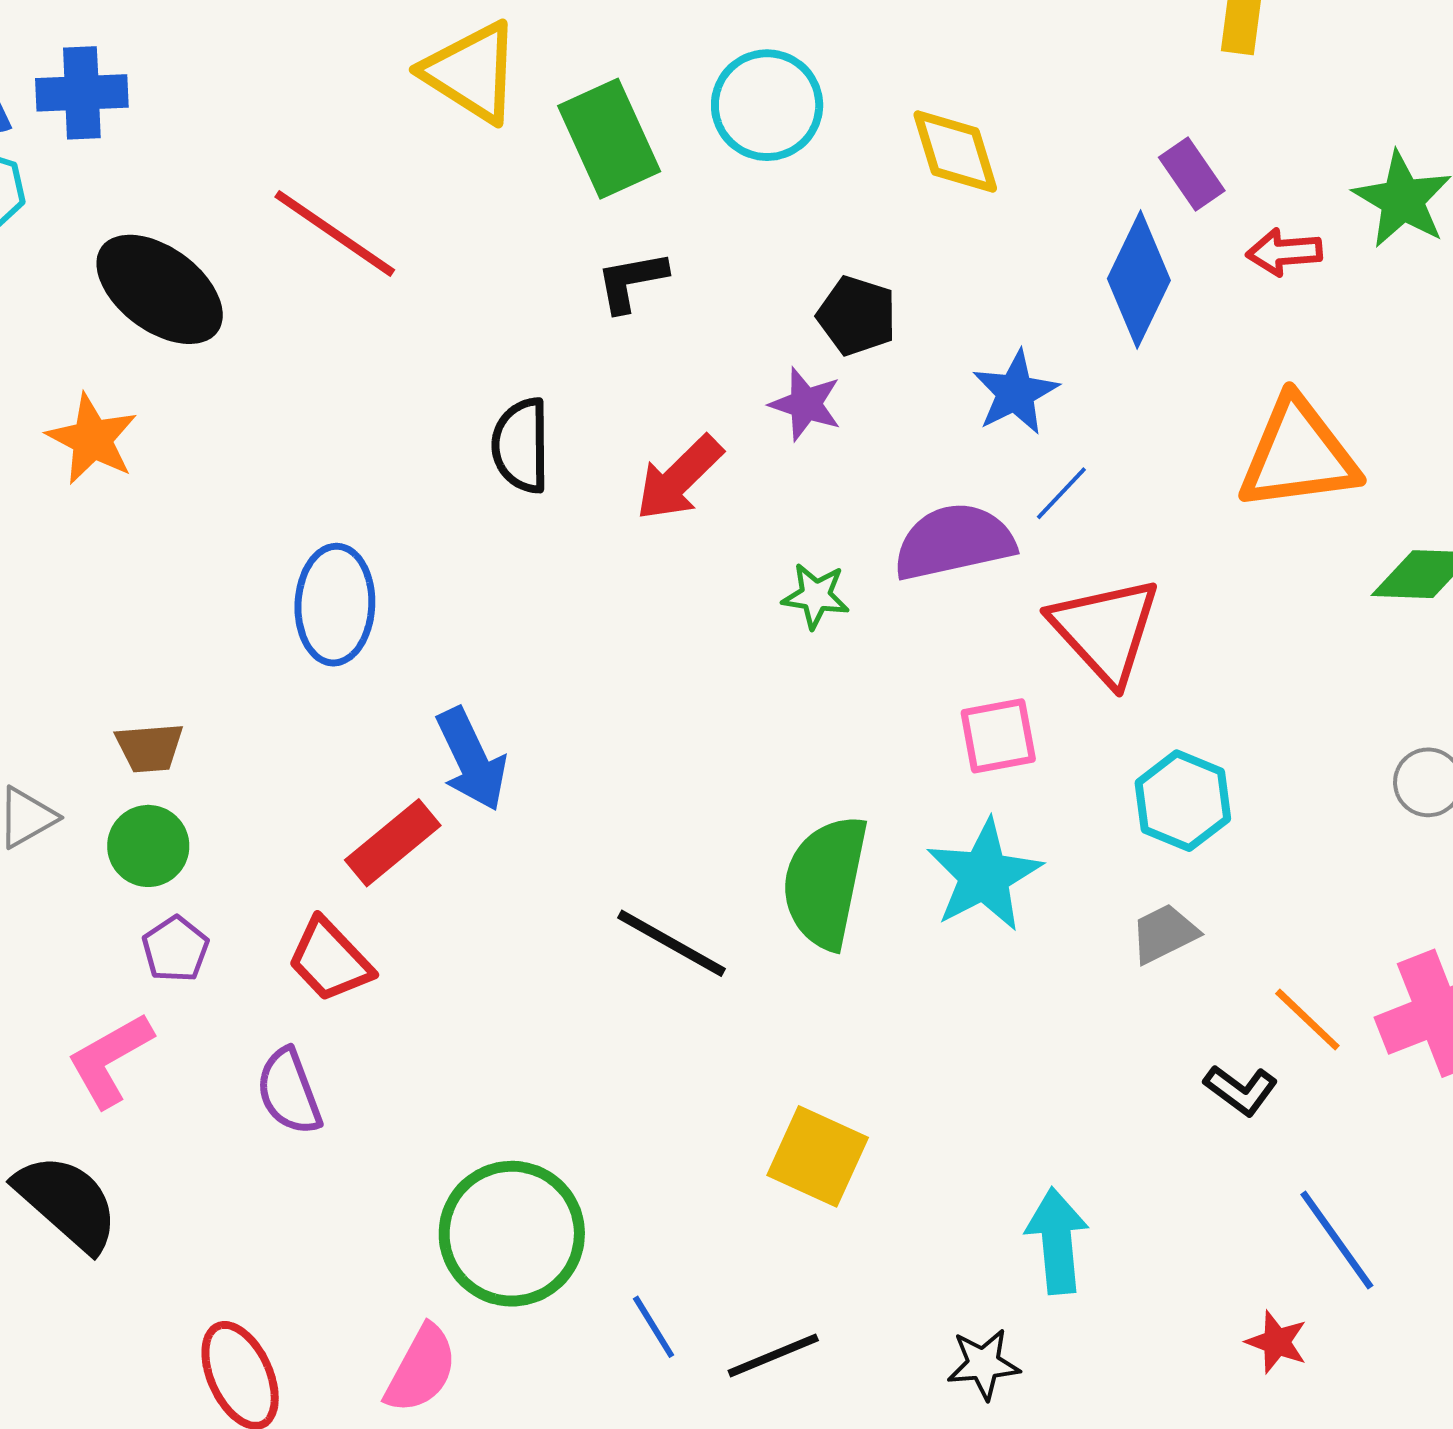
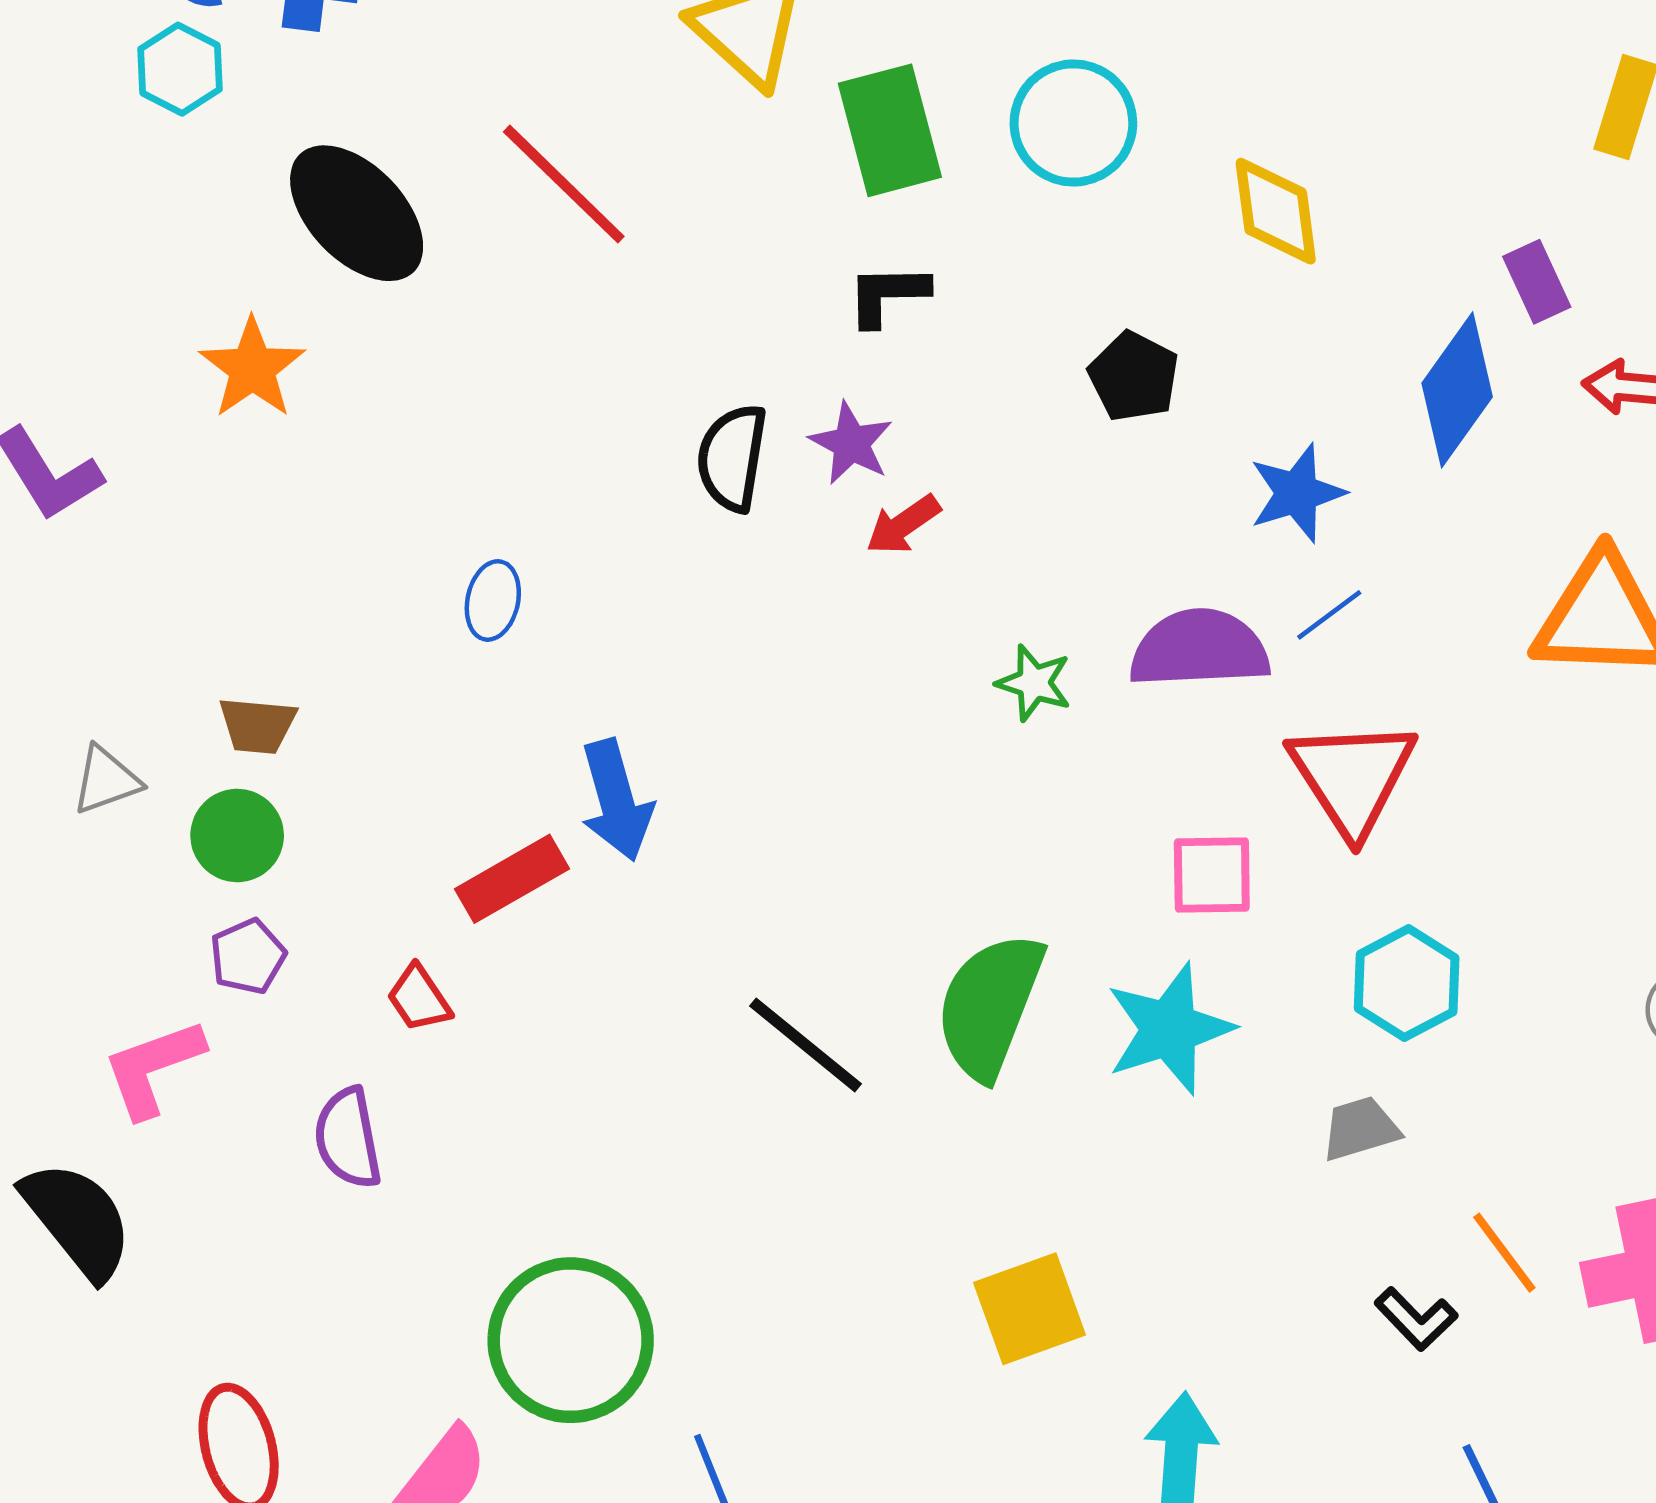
purple star: (806, 404) -> (851, 443), moved
red arrow: (679, 478) -> (903, 525), size x0.7
blue ellipse: (335, 605) -> (493, 600), size x0.6
red trapezoid: (330, 960) -> (419, 998), size x0.7
yellow square: (818, 1156) -> (1030, 1309), moved, turned 36

